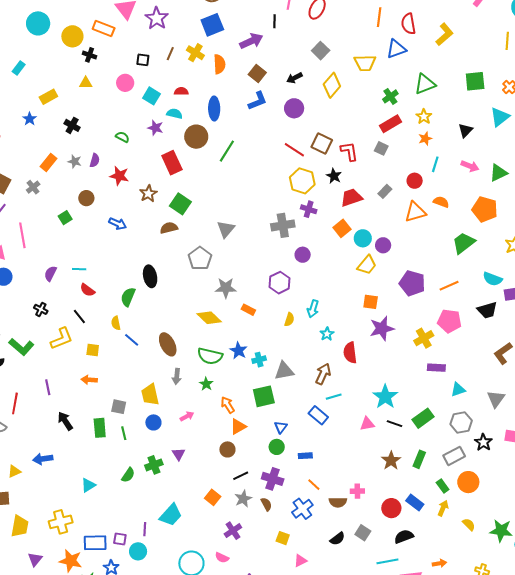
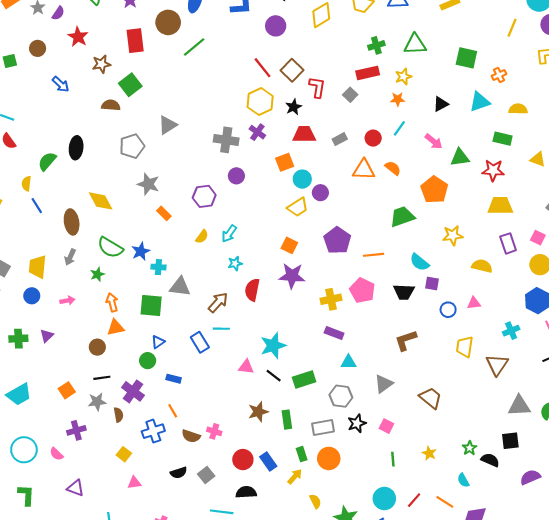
yellow diamond: (209, 318) -> (101, 201), moved
green rectangle: (419, 459) -> (287, 420), turned -48

